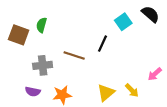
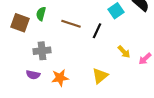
brown line: (74, 56) -> (71, 24), moved
yellow arrow: (132, 90) -> (124, 52), moved

